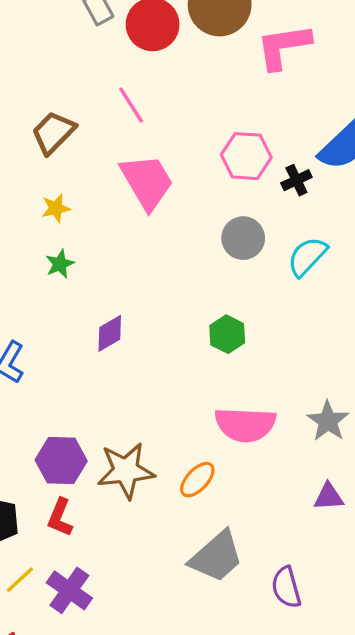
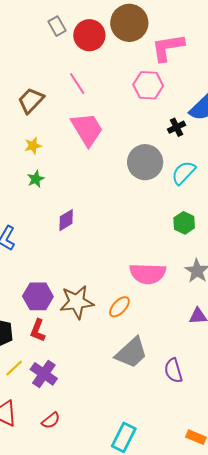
pink hexagon: (246, 156) -> (148, 85), moved
gray circle: (243, 238) -> (145, 162), size x1.4
green hexagon: (227, 334) -> (184, 223), moved

